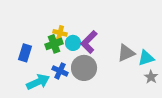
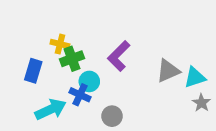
yellow cross: (60, 33) -> (60, 44), moved
cyan circle: (73, 43) -> (89, 81), moved
gray circle: (84, 68) -> (112, 116), moved, size x0.6

